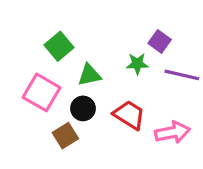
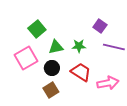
green star: (137, 64) -> (79, 46), moved
pink square: (41, 92) -> (26, 58), turned 30
brown square: (65, 136) -> (51, 90), moved

